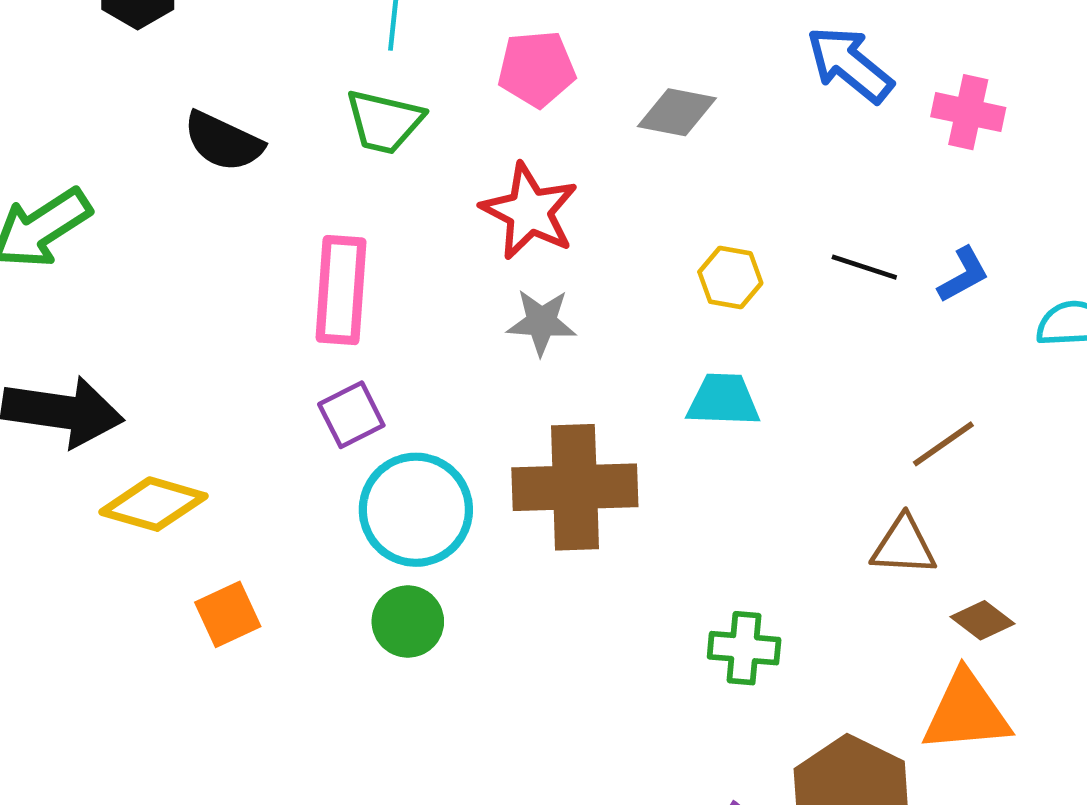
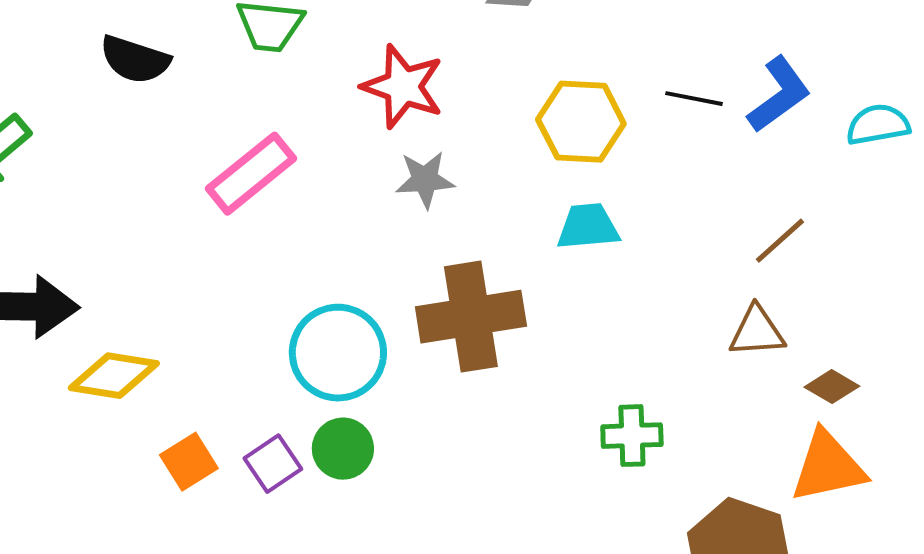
blue L-shape: (963, 275) -> (779, 95), size x1.5
yellow hexagon: (730, 277) -> (581, 122), size x1.6
pink rectangle: (341, 290) -> (251, 174), turned 54
purple square: (351, 415) -> (273, 464), moved

